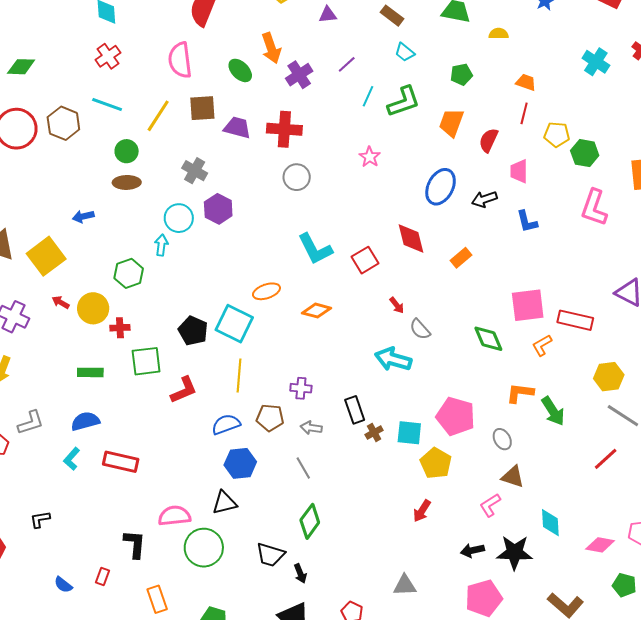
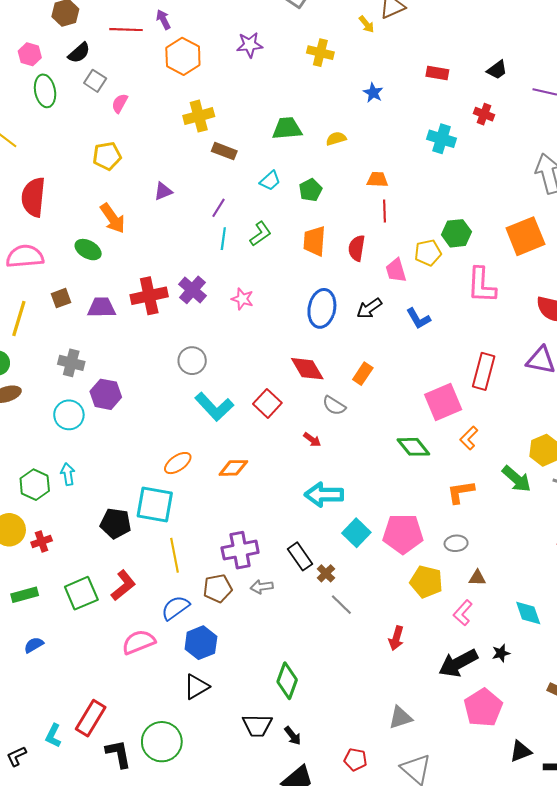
purple triangle: (328, 15) -> (163, 191), moved
cyan trapezoid: (405, 52) -> (270, 181), moved, turned -65
pink semicircle: (180, 60) -> (25, 256), turned 108
purple line: (347, 64) -> (218, 208), moved
purple cross: (299, 75) -> (192, 290), moved
green L-shape: (404, 102) -> (261, 234), size x0.7
brown square: (202, 108) -> (61, 298), size x0.7
yellow pentagon: (557, 135) -> (428, 253), moved
gray circle: (297, 177) -> (192, 361), moved
cyan arrow: (161, 245) -> (68, 474), moved
red rectangle: (575, 320) -> (484, 371), moved, turned -72
gray semicircle: (420, 329) -> (334, 406), moved
green square: (146, 361) -> (81, 593), moved
purple cross: (301, 388) -> (240, 550), size x1.6
green arrow: (553, 411) -> (516, 479), moved
blue semicircle: (85, 421) -> (34, 645), size x0.7
cyan square: (409, 433) -> (356, 533), moved, turned -36
gray ellipse: (502, 439) -> (456, 543), turned -50
cyan L-shape: (72, 459) -> (53, 736), moved
red rectangle: (121, 462) -> (91, 718), moved, turned -56
yellow pentagon: (436, 463) -> (426, 582), moved
gray line: (303, 468) -> (341, 605), moved
brown triangle: (513, 477) -> (477, 578), size x0.7
pink semicircle: (174, 516) -> (139, 642), moved
green circle: (204, 548) -> (162, 742), moved
black arrow: (472, 550) -> (458, 663), size x1.6
black star: (515, 552) -> (501, 653), size x0.5

